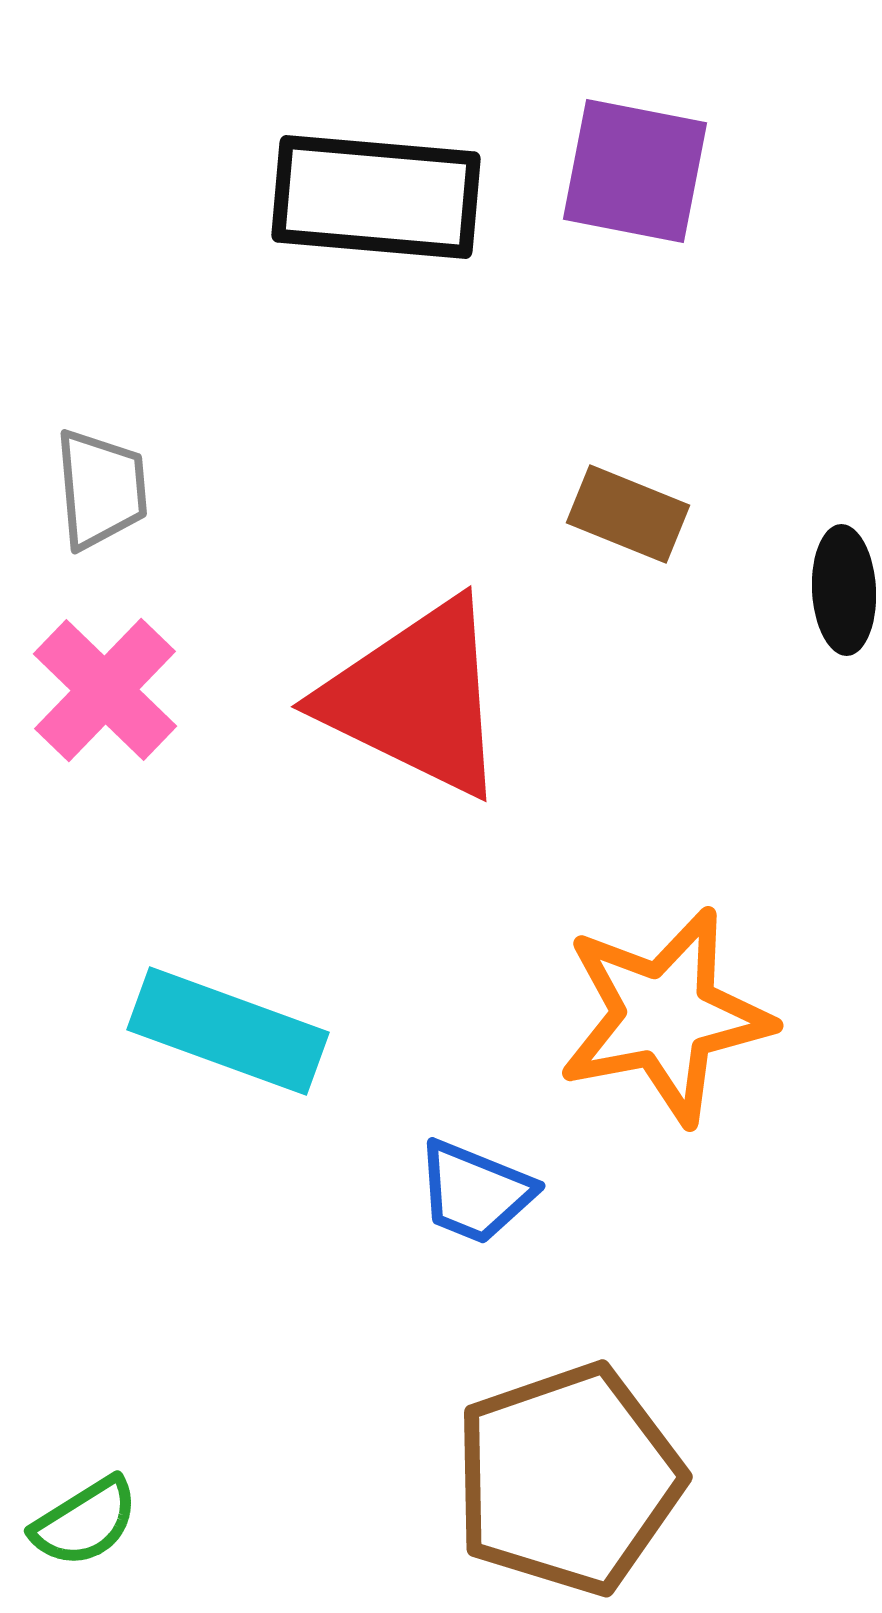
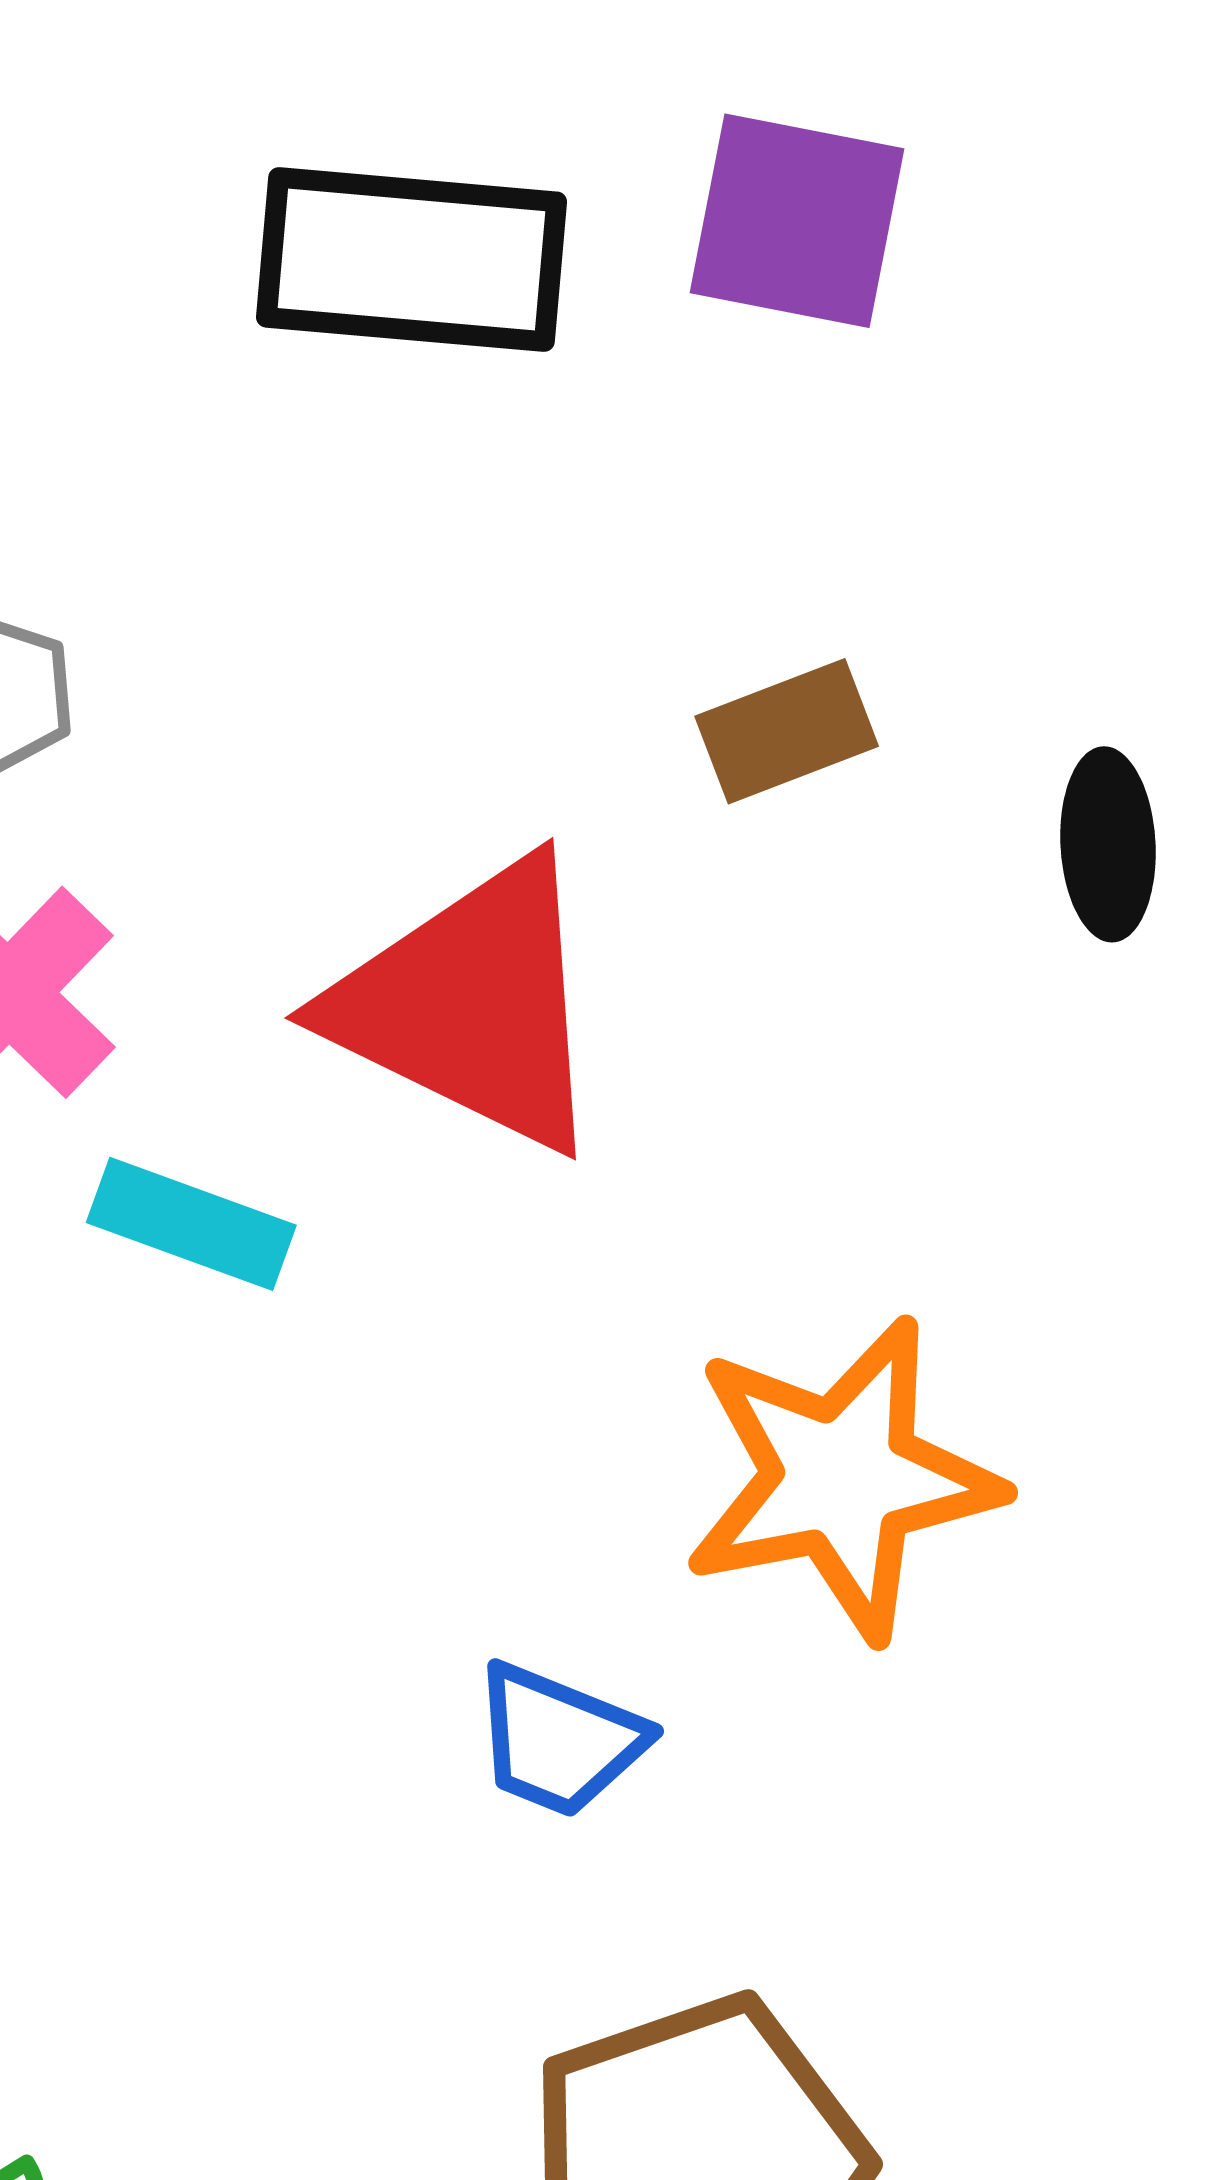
brown rectangle: (628, 514) -> (787, 731), turned -43
cyan rectangle: (228, 1031) -> (191, 1224), moved, size x0.7

